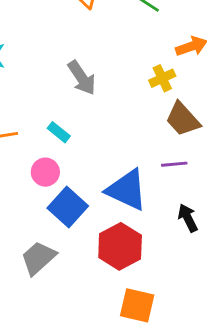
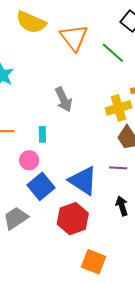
yellow cross: (162, 78) -> (119, 108), size x1.4
cyan rectangle: (59, 132) -> (42, 134), turned 42
orange square: (137, 305) -> (93, 262), moved

